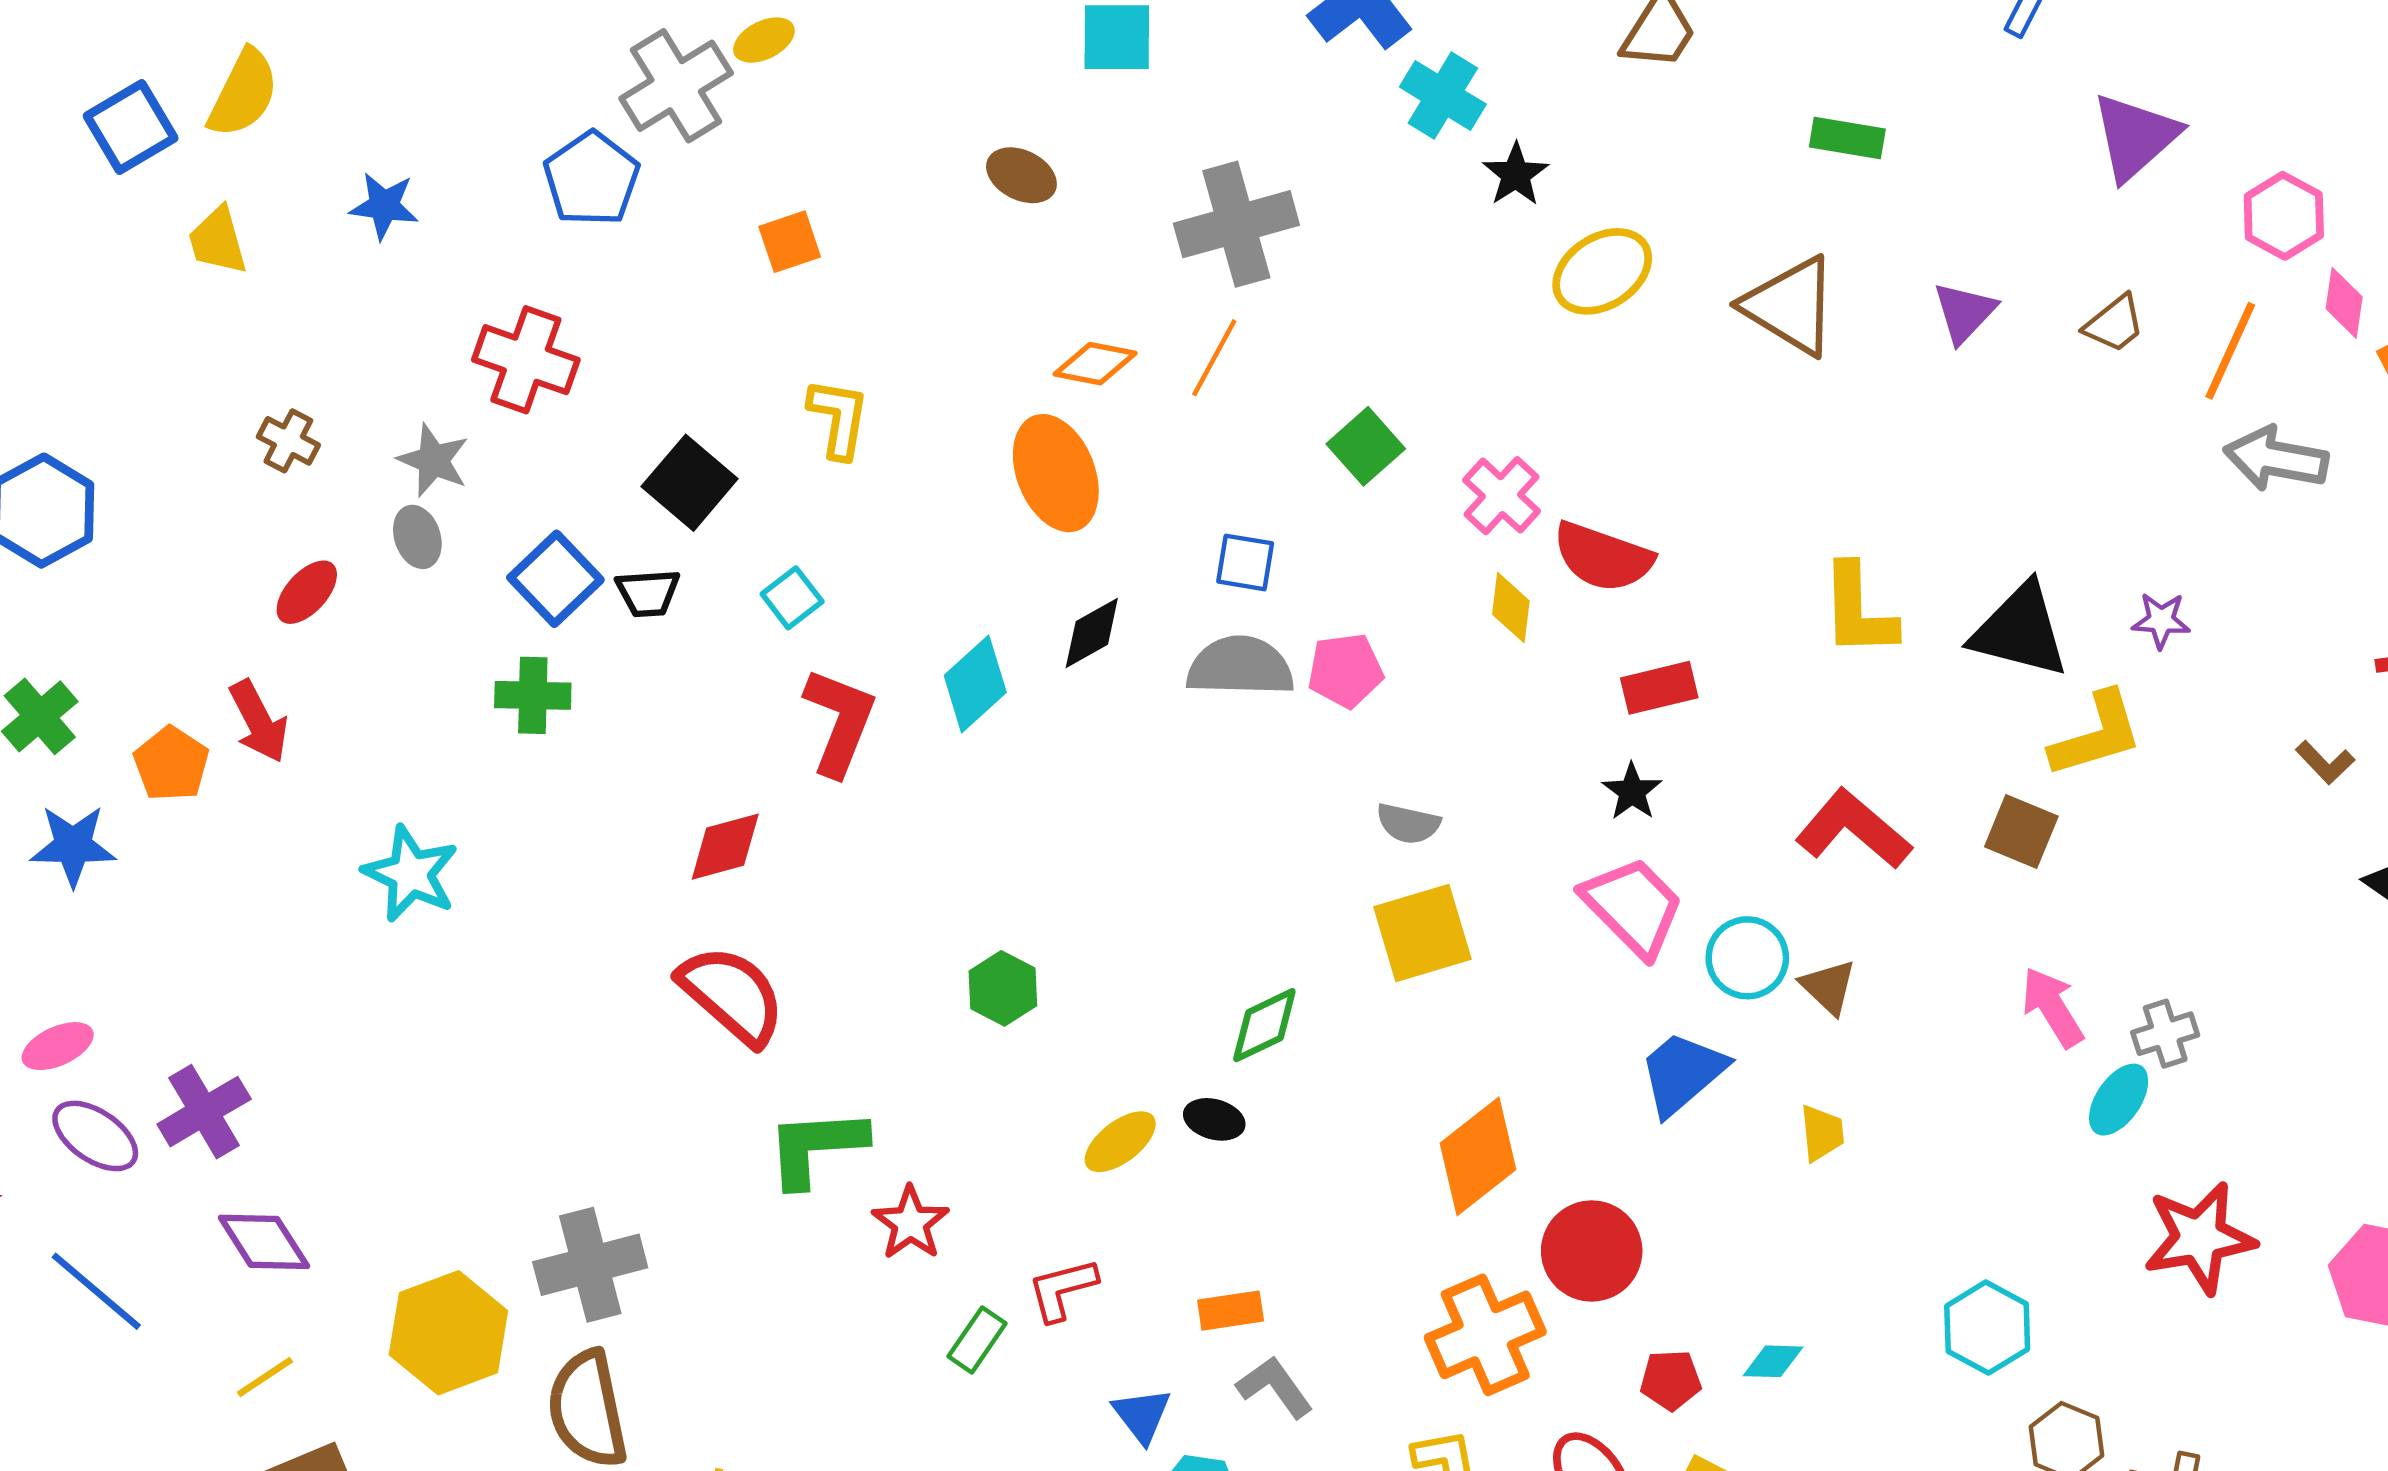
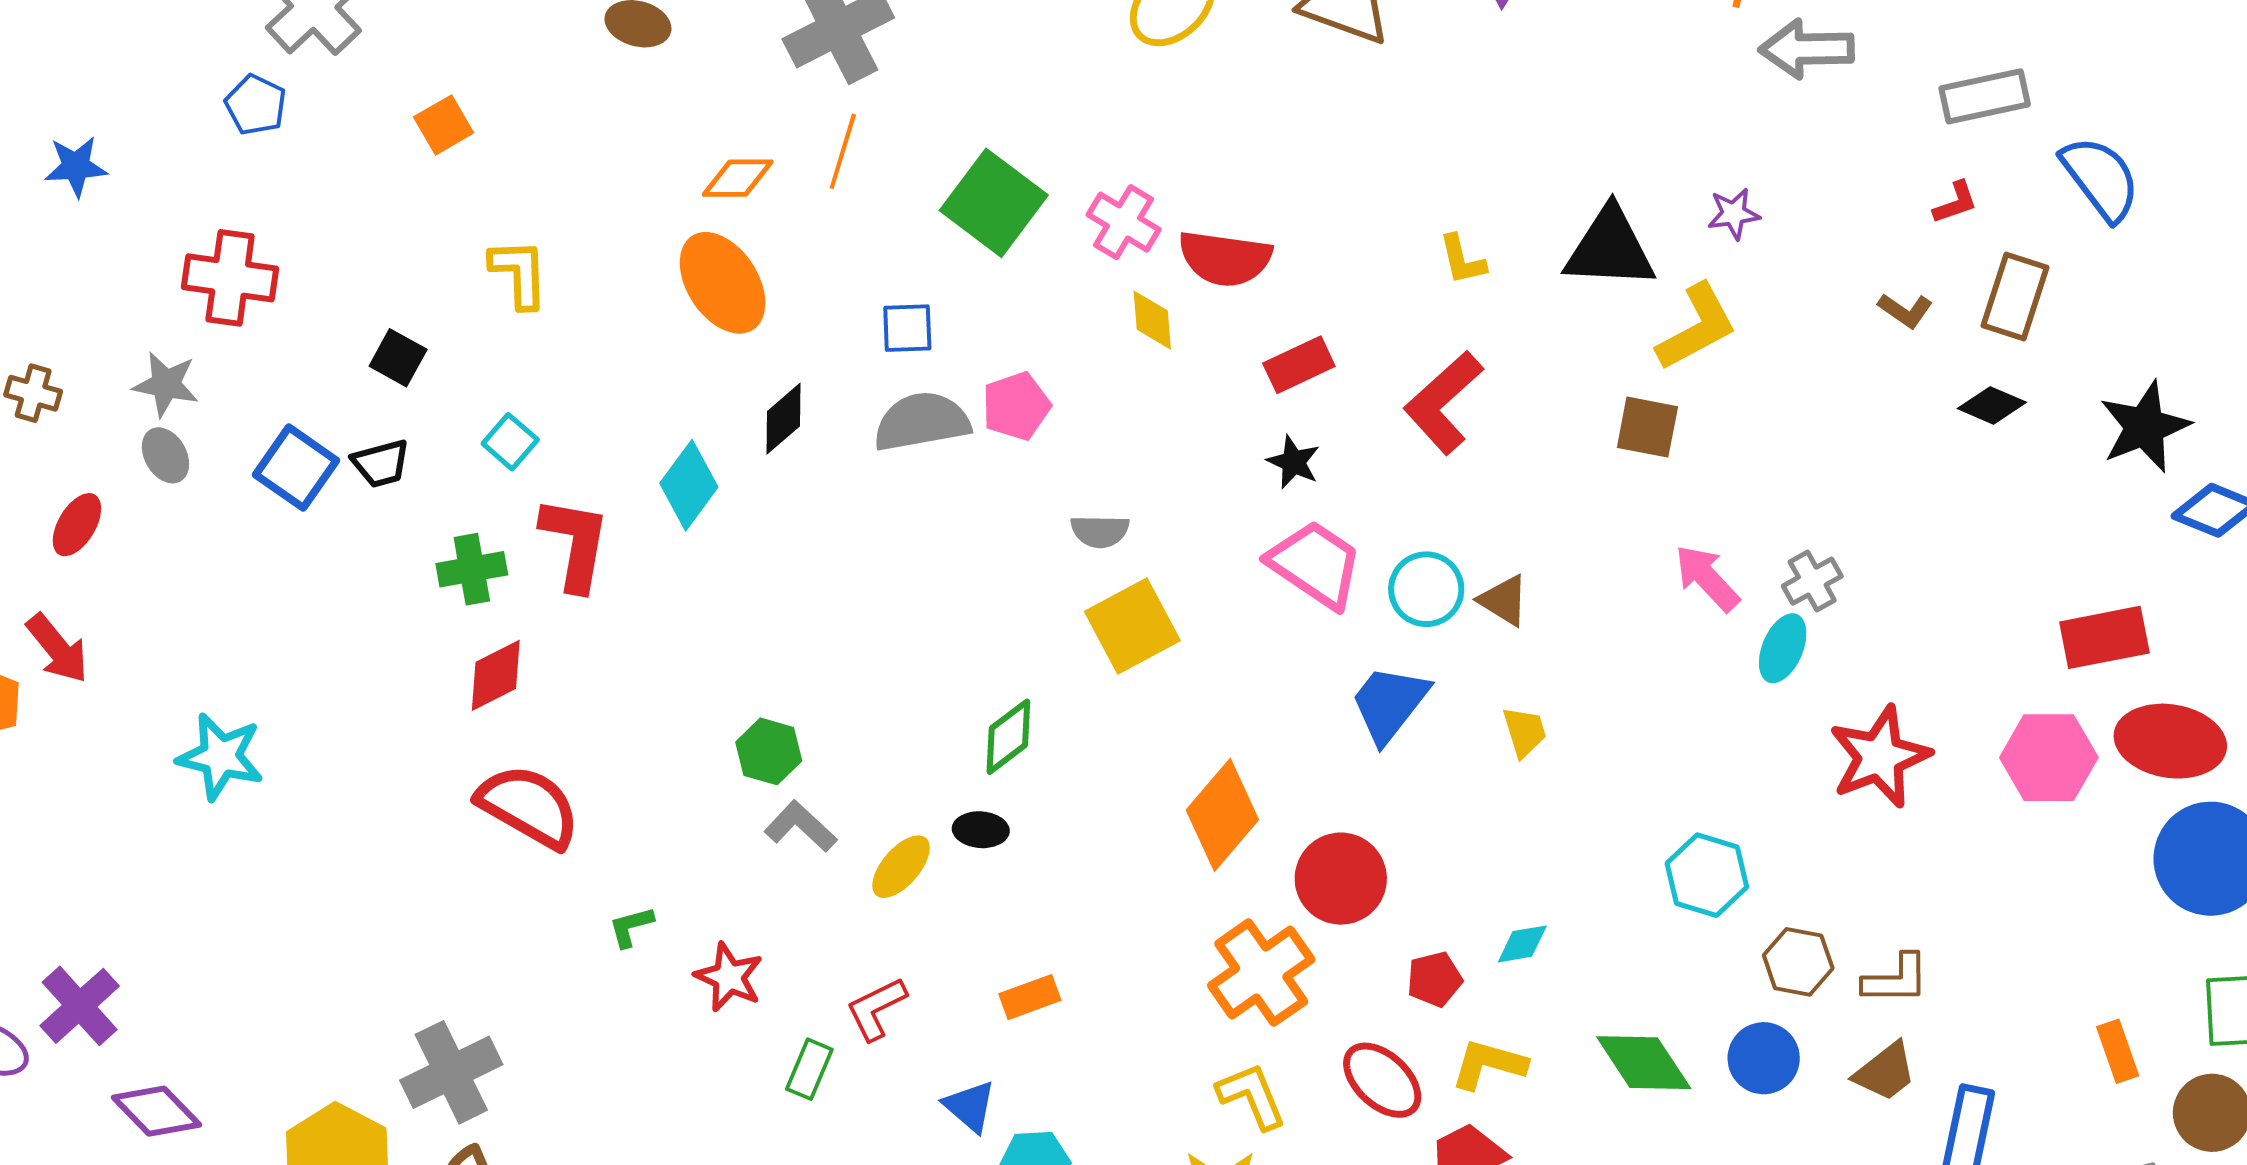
blue pentagon: (592, 179) -> (256, 105), size x0.7
green square: (1366, 446) -> (994, 203), size x1.5
black square: (690, 483) -> (398, 358), size x0.7
yellow L-shape: (1858, 610) -> (1462, 260), size x0.6
green cross: (533, 695) -> (472, 569), moved
red L-shape: (1853, 829) -> (1443, 402), moved, turned -71
green L-shape: (816, 1147) -> (631, 927), size x0.5
gray L-shape: (1275, 1387) -> (800, 826), moved

